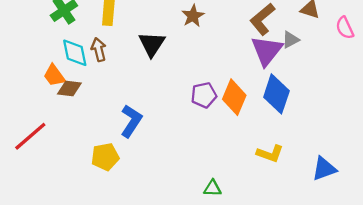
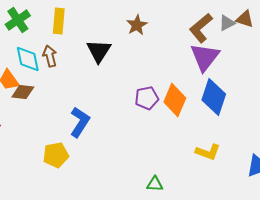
gray triangle: (291, 40) -> (227, 23), moved

